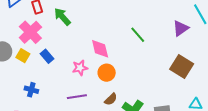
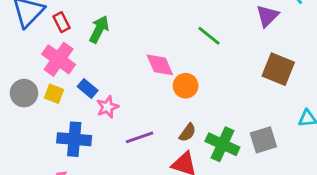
green arrow: (62, 17) -> (99, 29), turned 78
pink star: (80, 68) -> (107, 107), moved
orange circle: (107, 73) -> (186, 86), moved
blue cross: (31, 90) -> (74, 139), size x1.6

